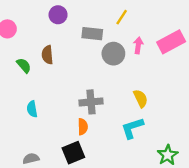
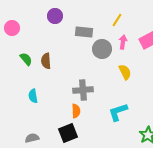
yellow line: (122, 17) -> (117, 20), moved
brown semicircle: (47, 55) -> (46, 61), moved
yellow semicircle: (141, 98) -> (125, 72), moved

